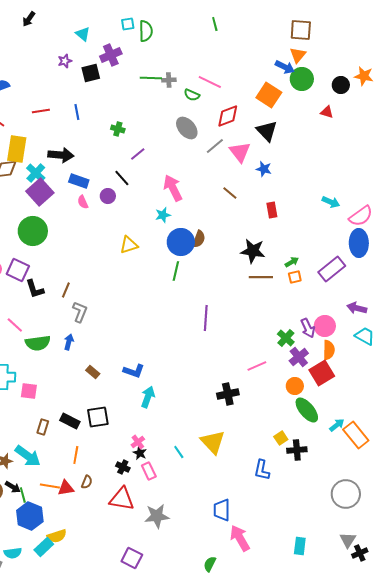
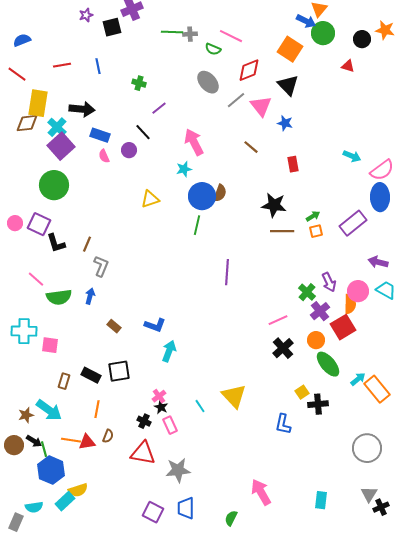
pink circle: (325, 326) -> (358, 291), moved
black cross: (228, 394) -> (283, 348), moved, turned -30
blue trapezoid: (222, 510) -> (186, 508), moved

